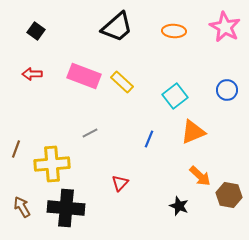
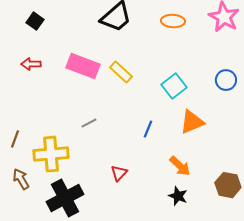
orange arrow: (200, 176) -> (180, 166), moved
brown arrow: (22, 207) -> (21, 179), moved
black cross: (66, 208) -> (65, 198), turned -33

